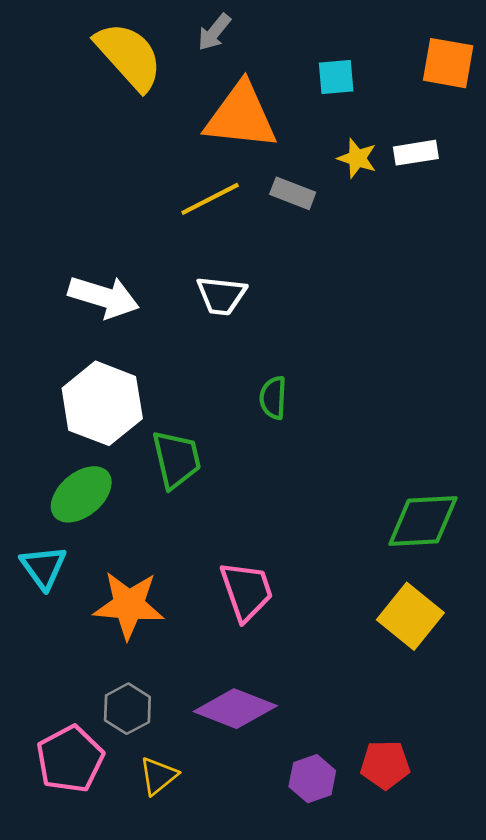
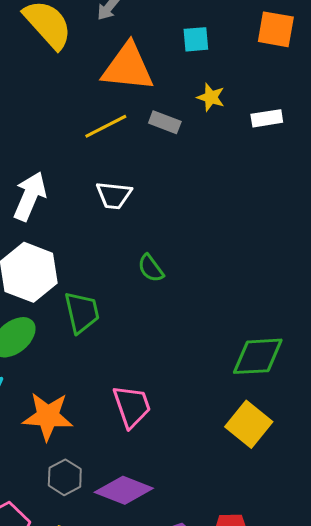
white rectangle: (416, 153) -> (267, 118), moved
white arrow: (104, 297) -> (30, 196), turned -84
green semicircle: (273, 398) -> (151, 268), turned -40
gray hexagon: (127, 709) -> (65, 477), moved

